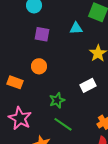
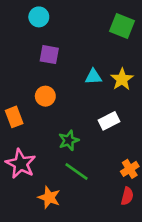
cyan triangle: (76, 28) -> (93, 77), moved
orange rectangle: (15, 82) -> (14, 117), turned 49

